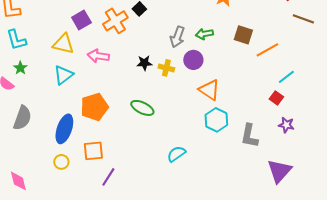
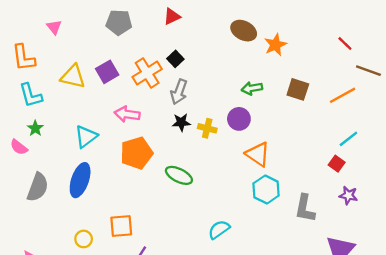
gray arrow: (177, 37) -> (179, 92), moved
yellow triangle: (63, 44) -> (73, 77), moved
orange line: (267, 50) -> (343, 95), moved
orange pentagon: (94, 107) -> (137, 153), moved
blue ellipse: (64, 129) -> (80, 180), moved

